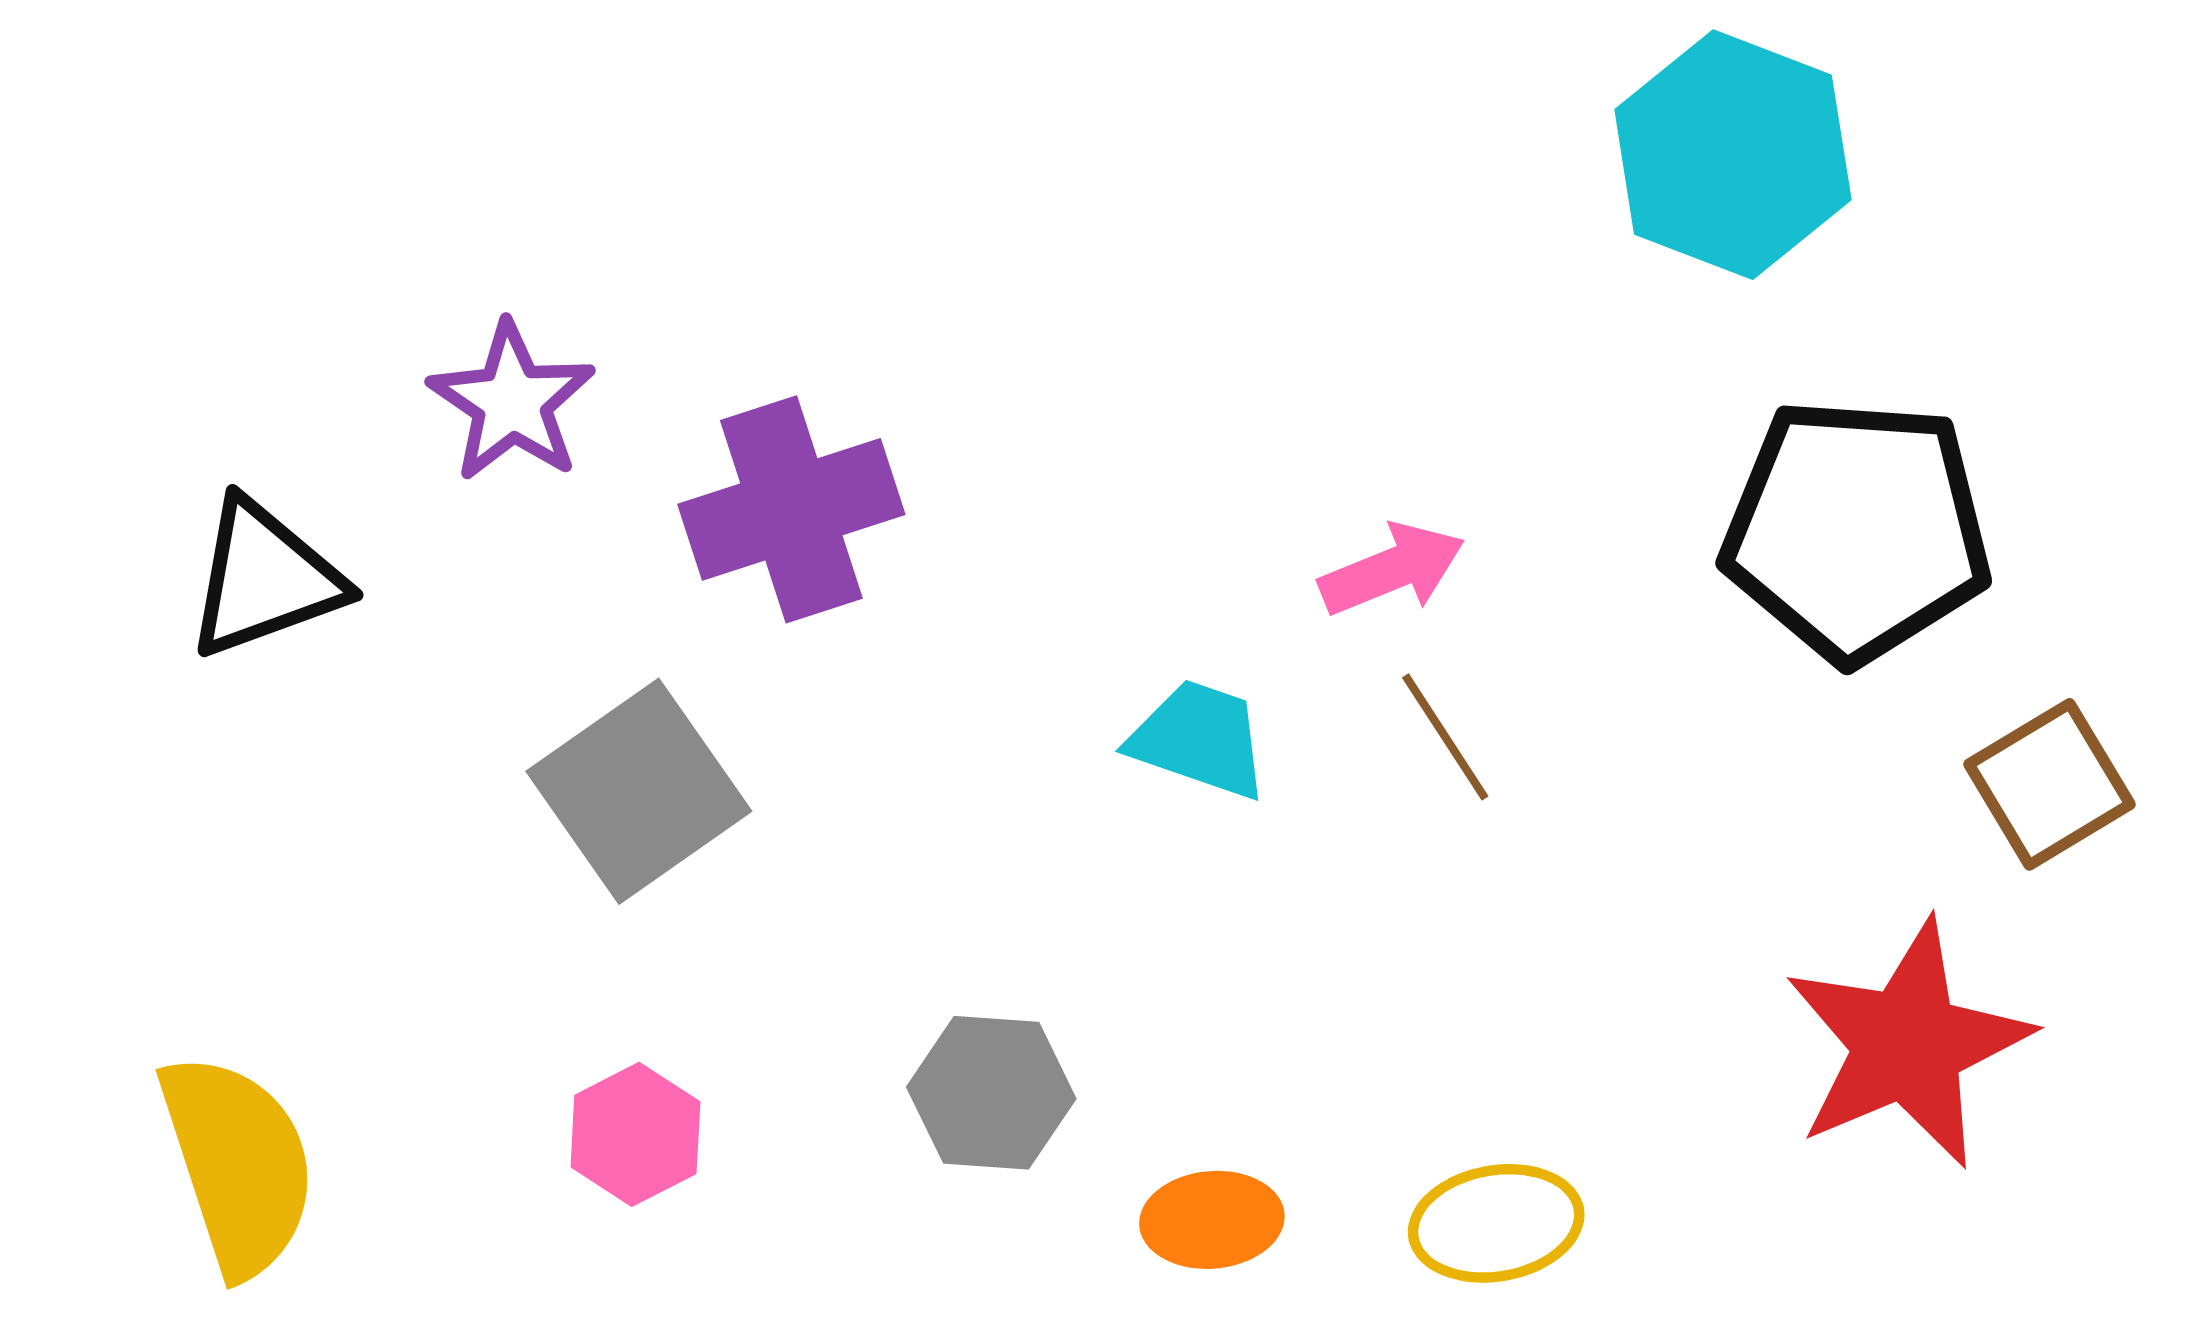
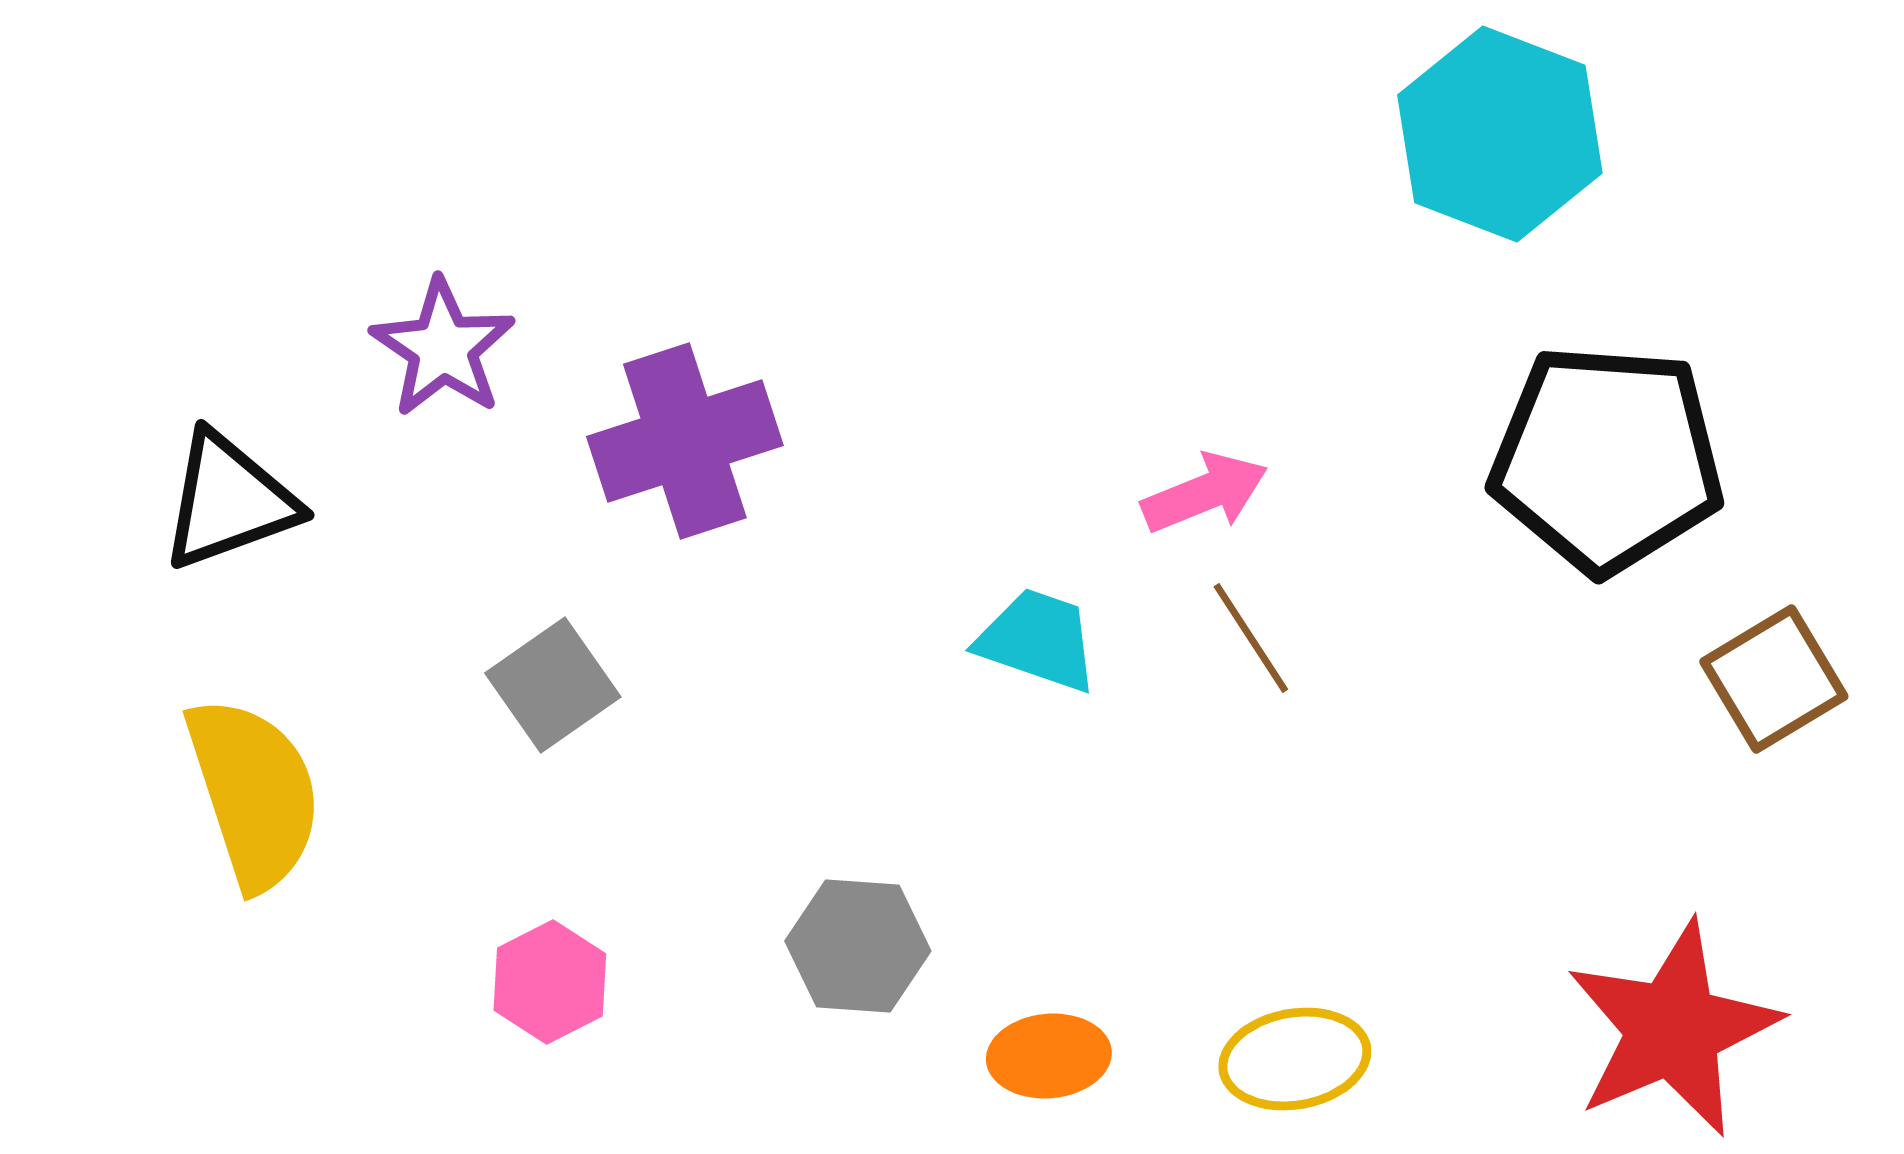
gray square: (639, 791) -> (553, 685), size x0.7
red star: (1907, 1044) -> (1673, 1029), moved
yellow semicircle: (238, 1164) -> (254, 793), moved

